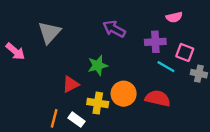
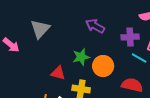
red triangle: (71, 84) -> (58, 73), turned 42
orange circle: (124, 94) -> (103, 66), moved

